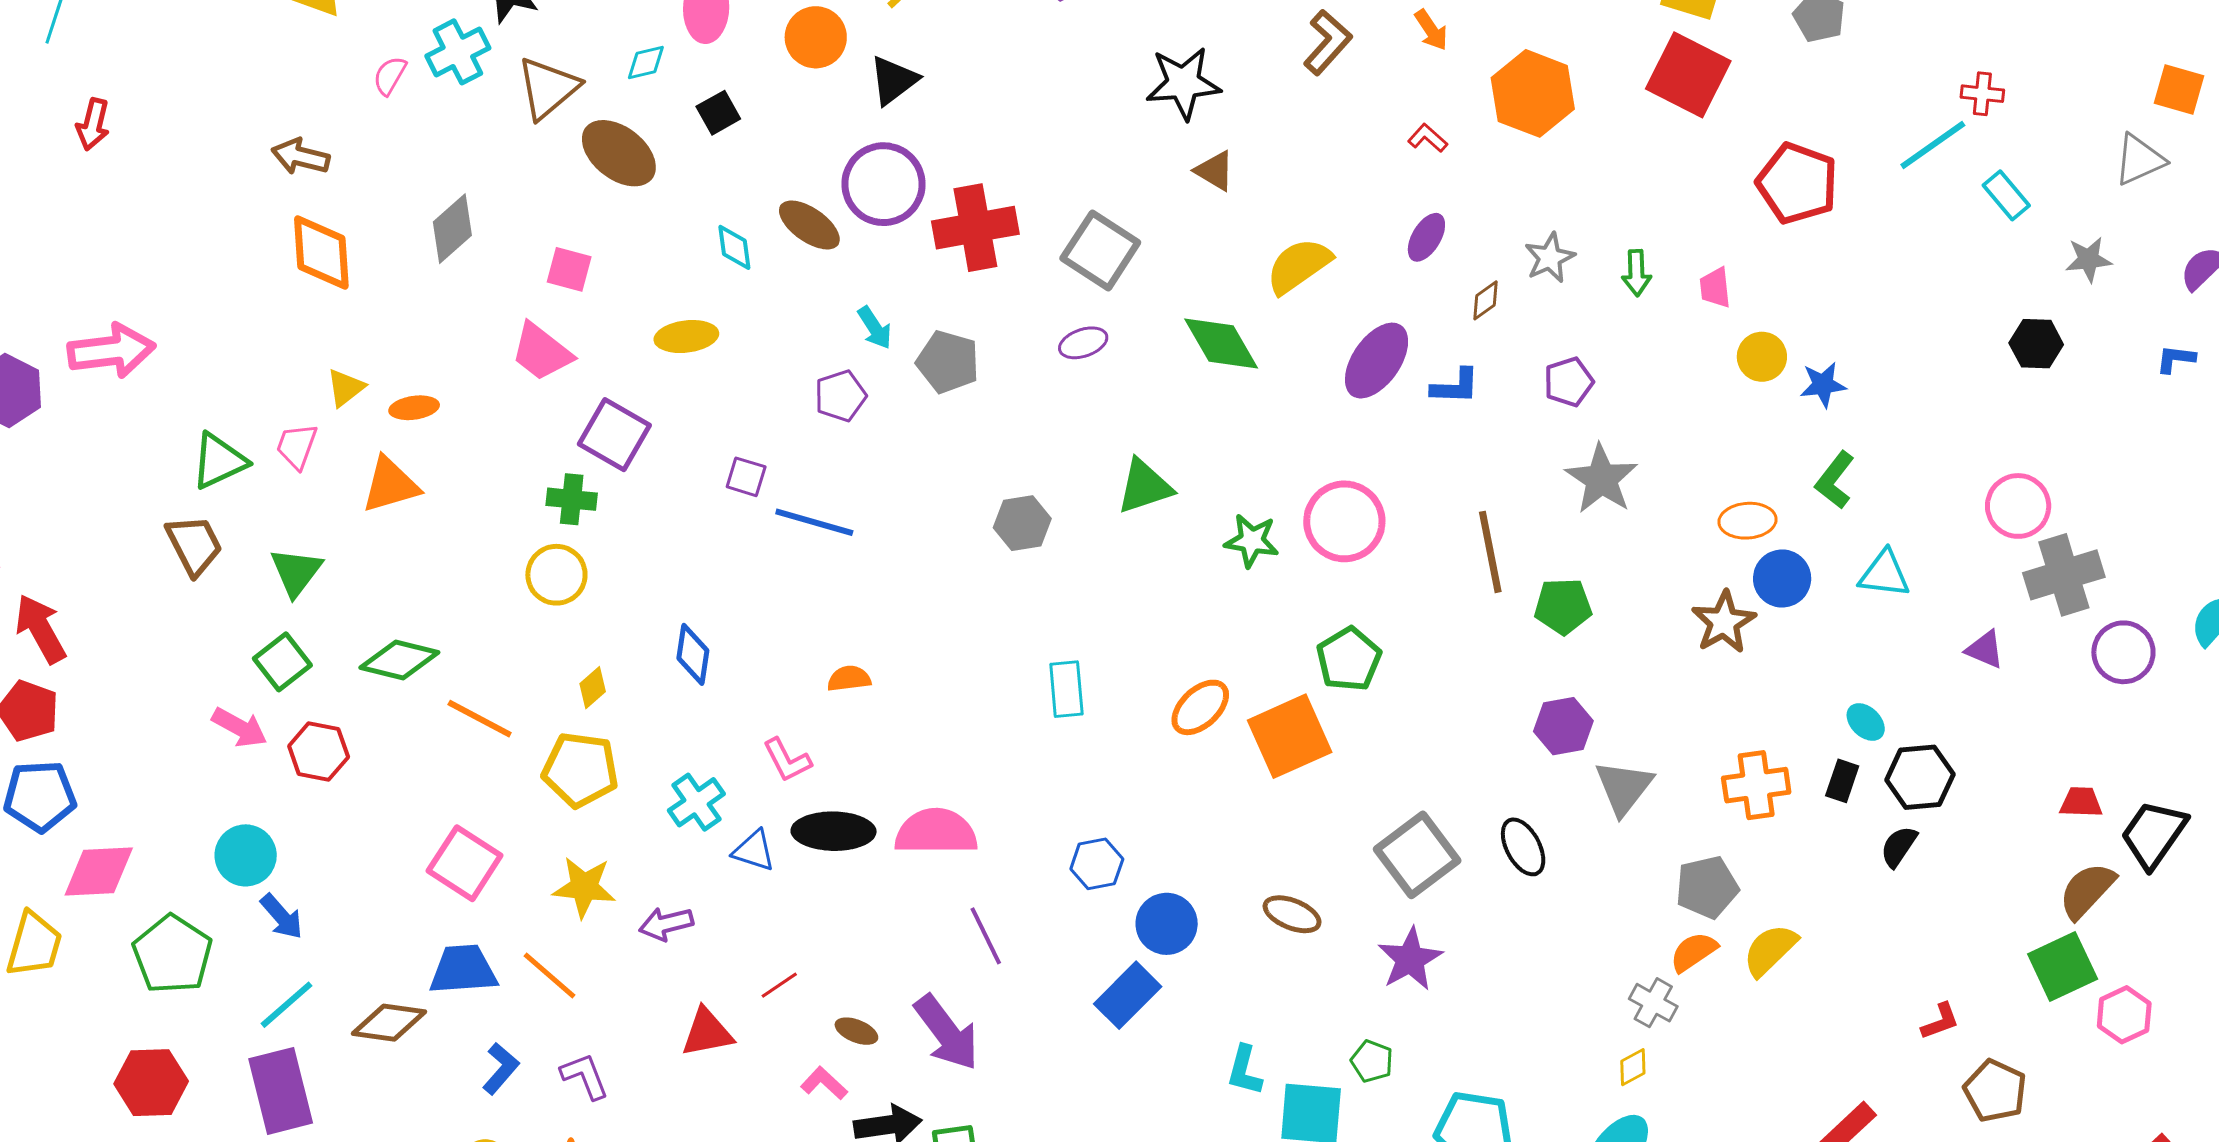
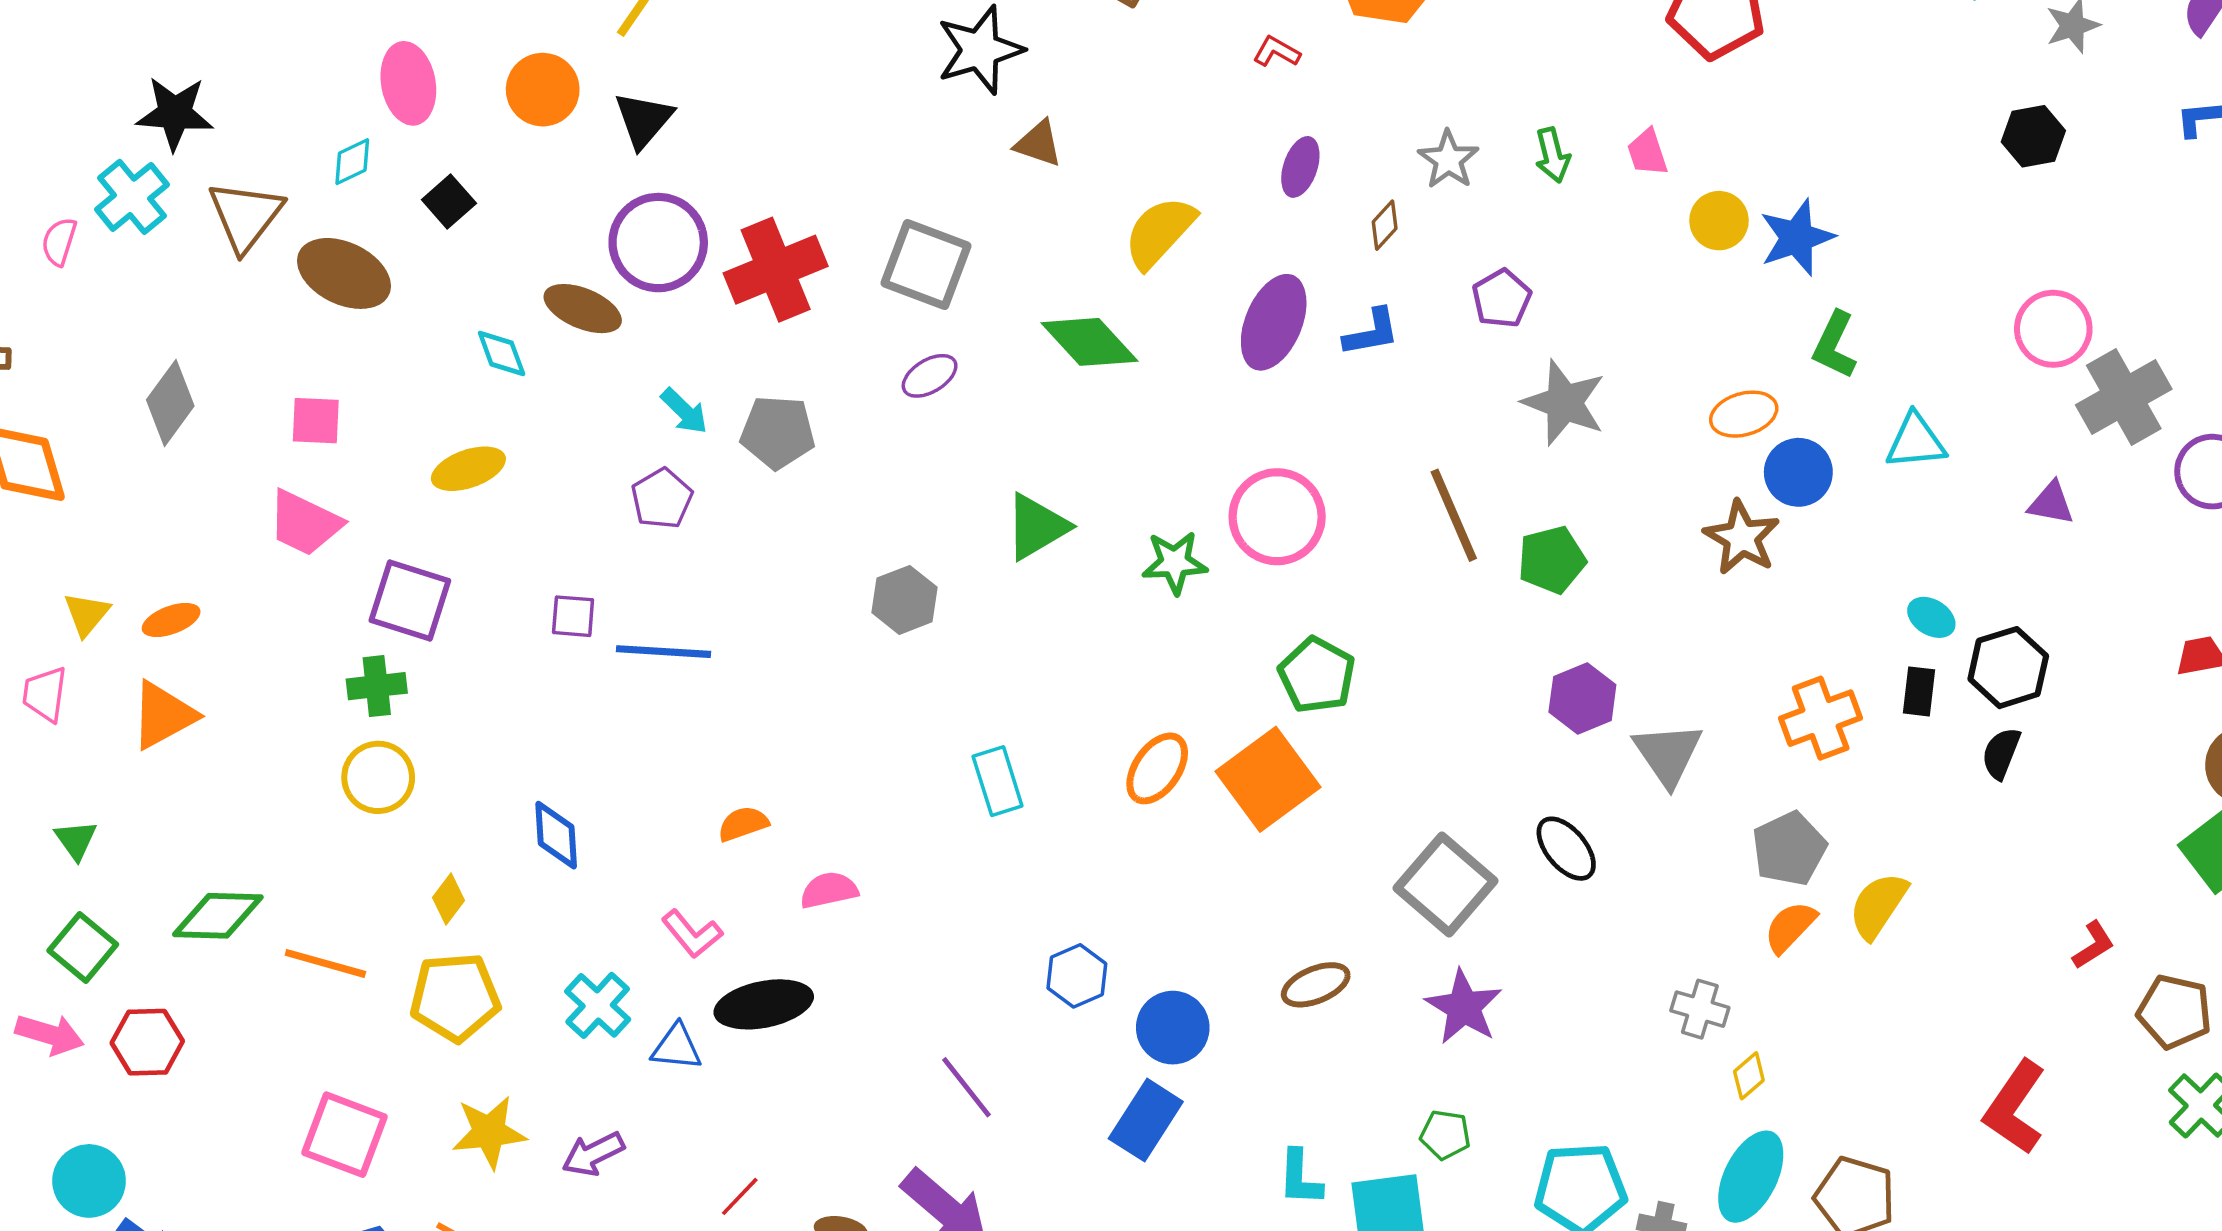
blue star: (1823, 385) -> (1797, 238), size x1.4
green triangle: (296, 572) -> (76, 840), size x0.7
pink semicircle: (936, 832) -> (829, 890), moved, size x0.6
brown ellipse: (1292, 914) -> (1316, 985), turned -32
gray cross: (1653, 1003) -> (1700, 1009), moved

